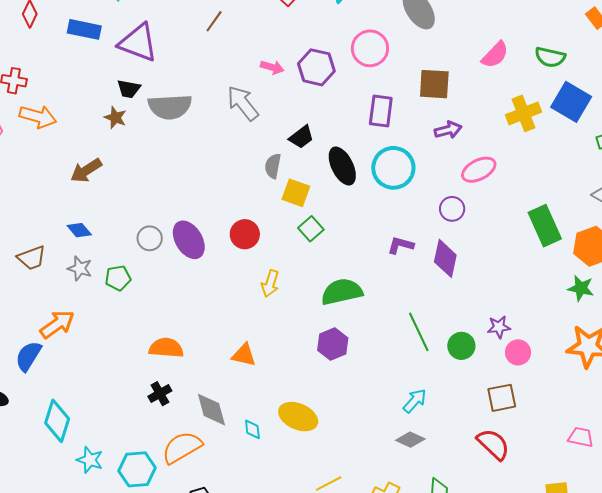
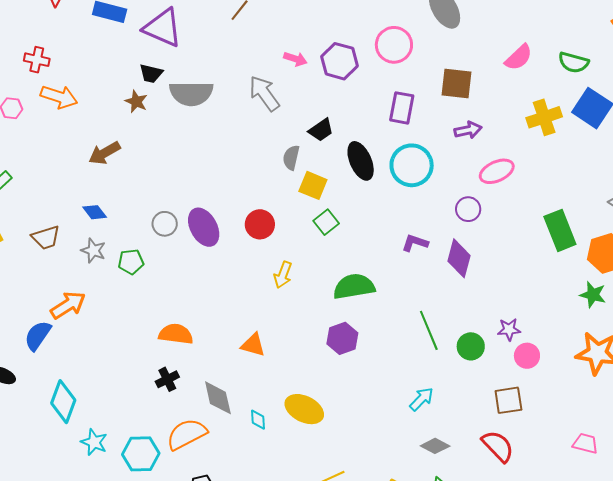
gray diamond: (410, 440) -> (435, 446), moved

